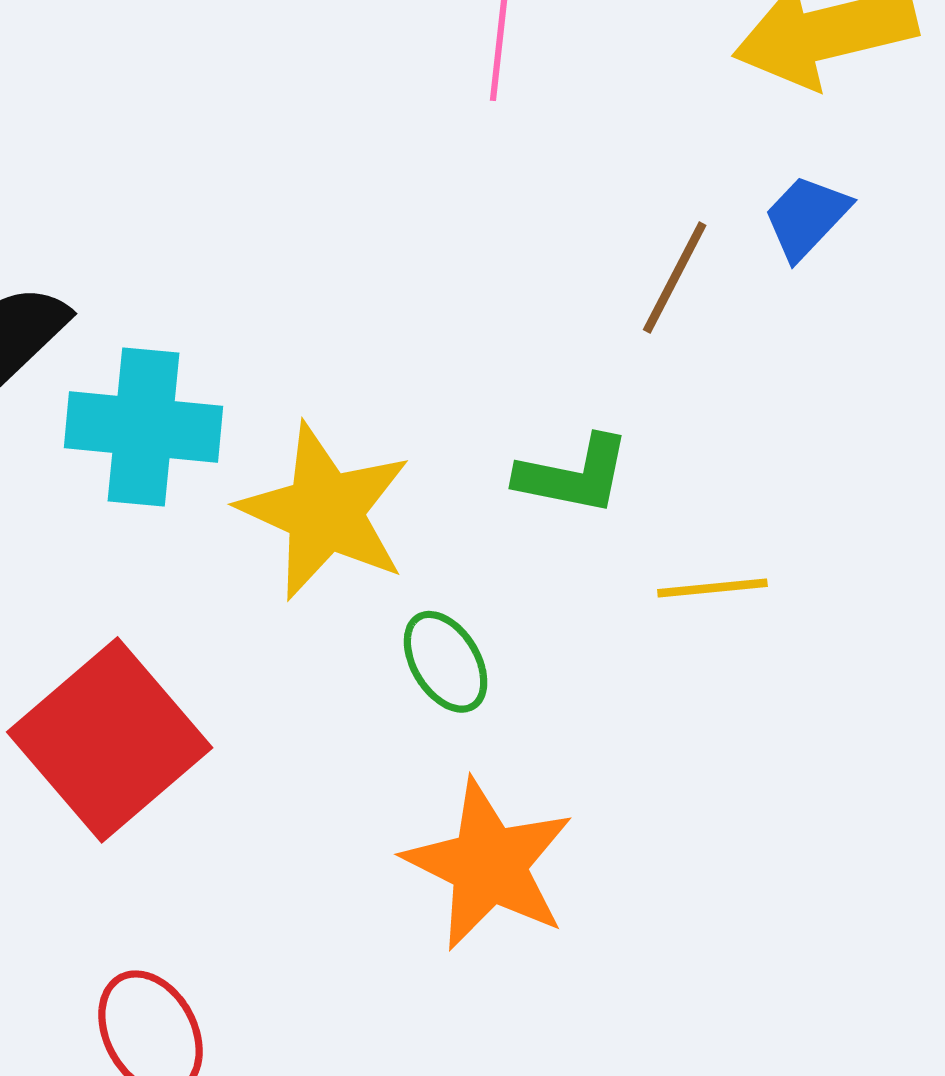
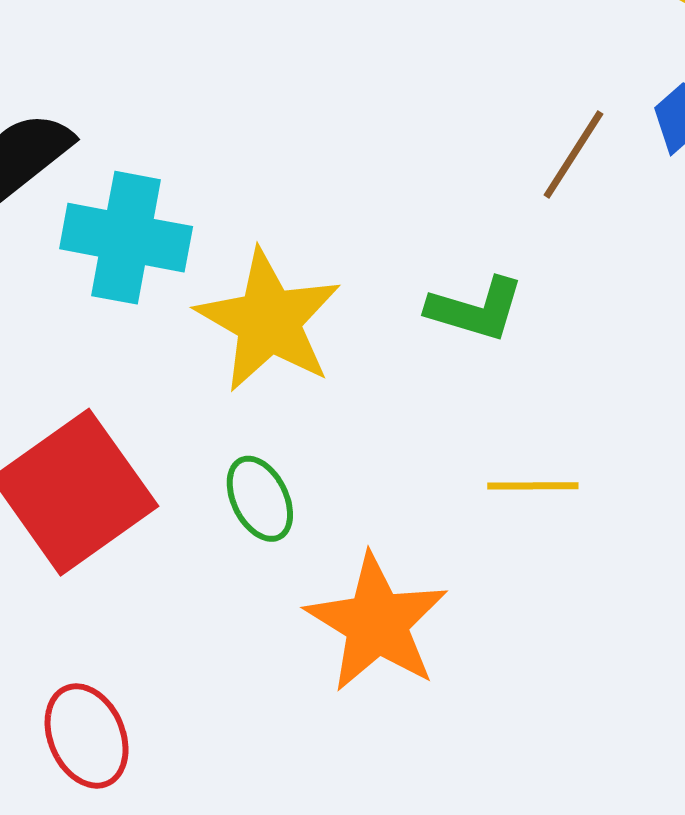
yellow line: (712, 588) -> (533, 486), moved
green ellipse: (446, 662) -> (260, 499), moved

